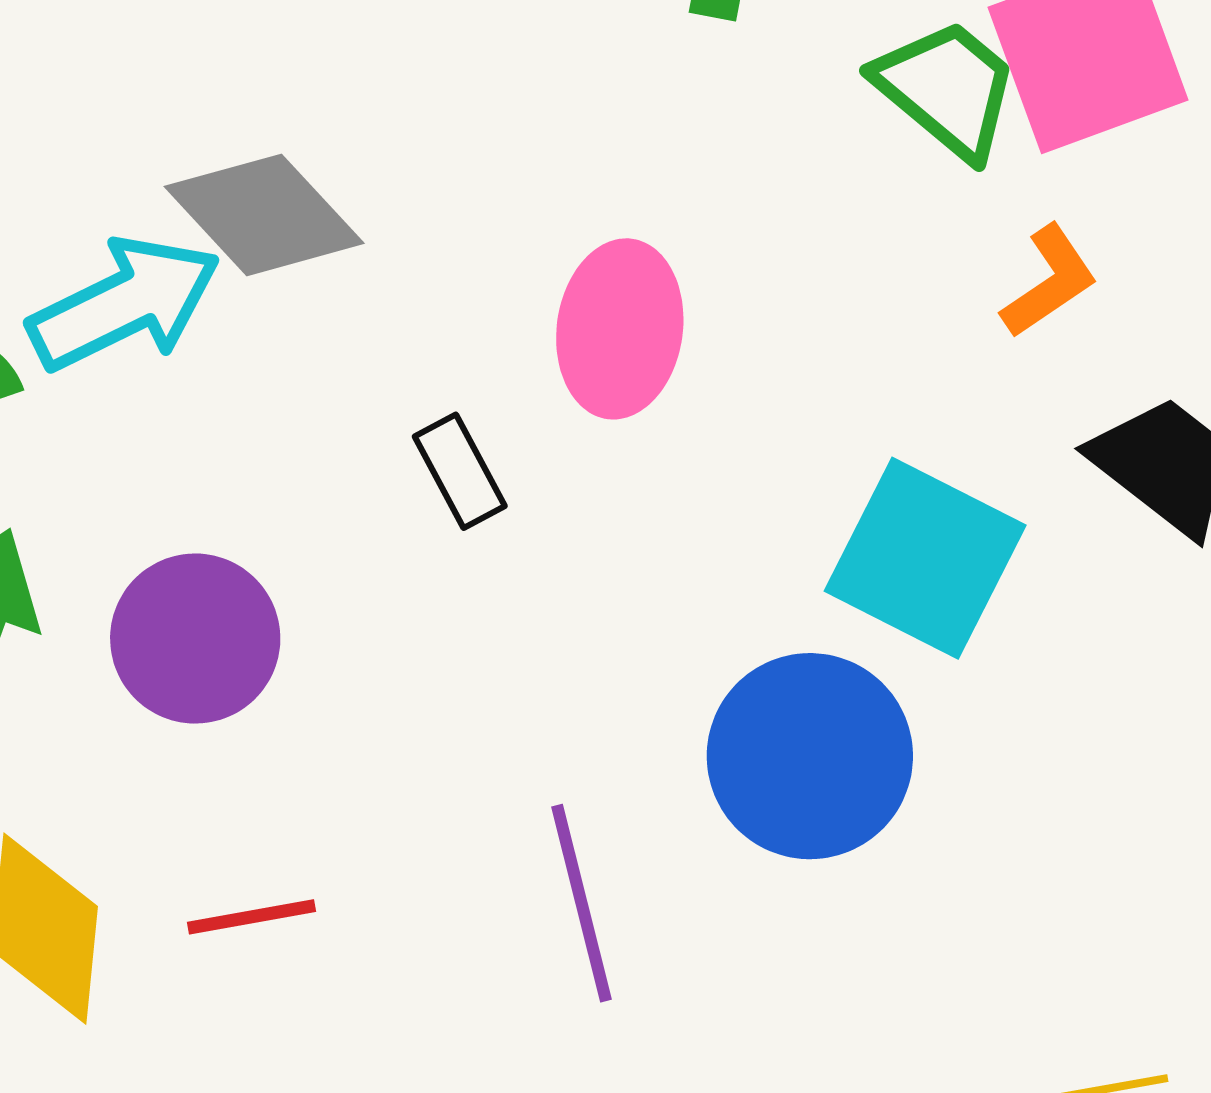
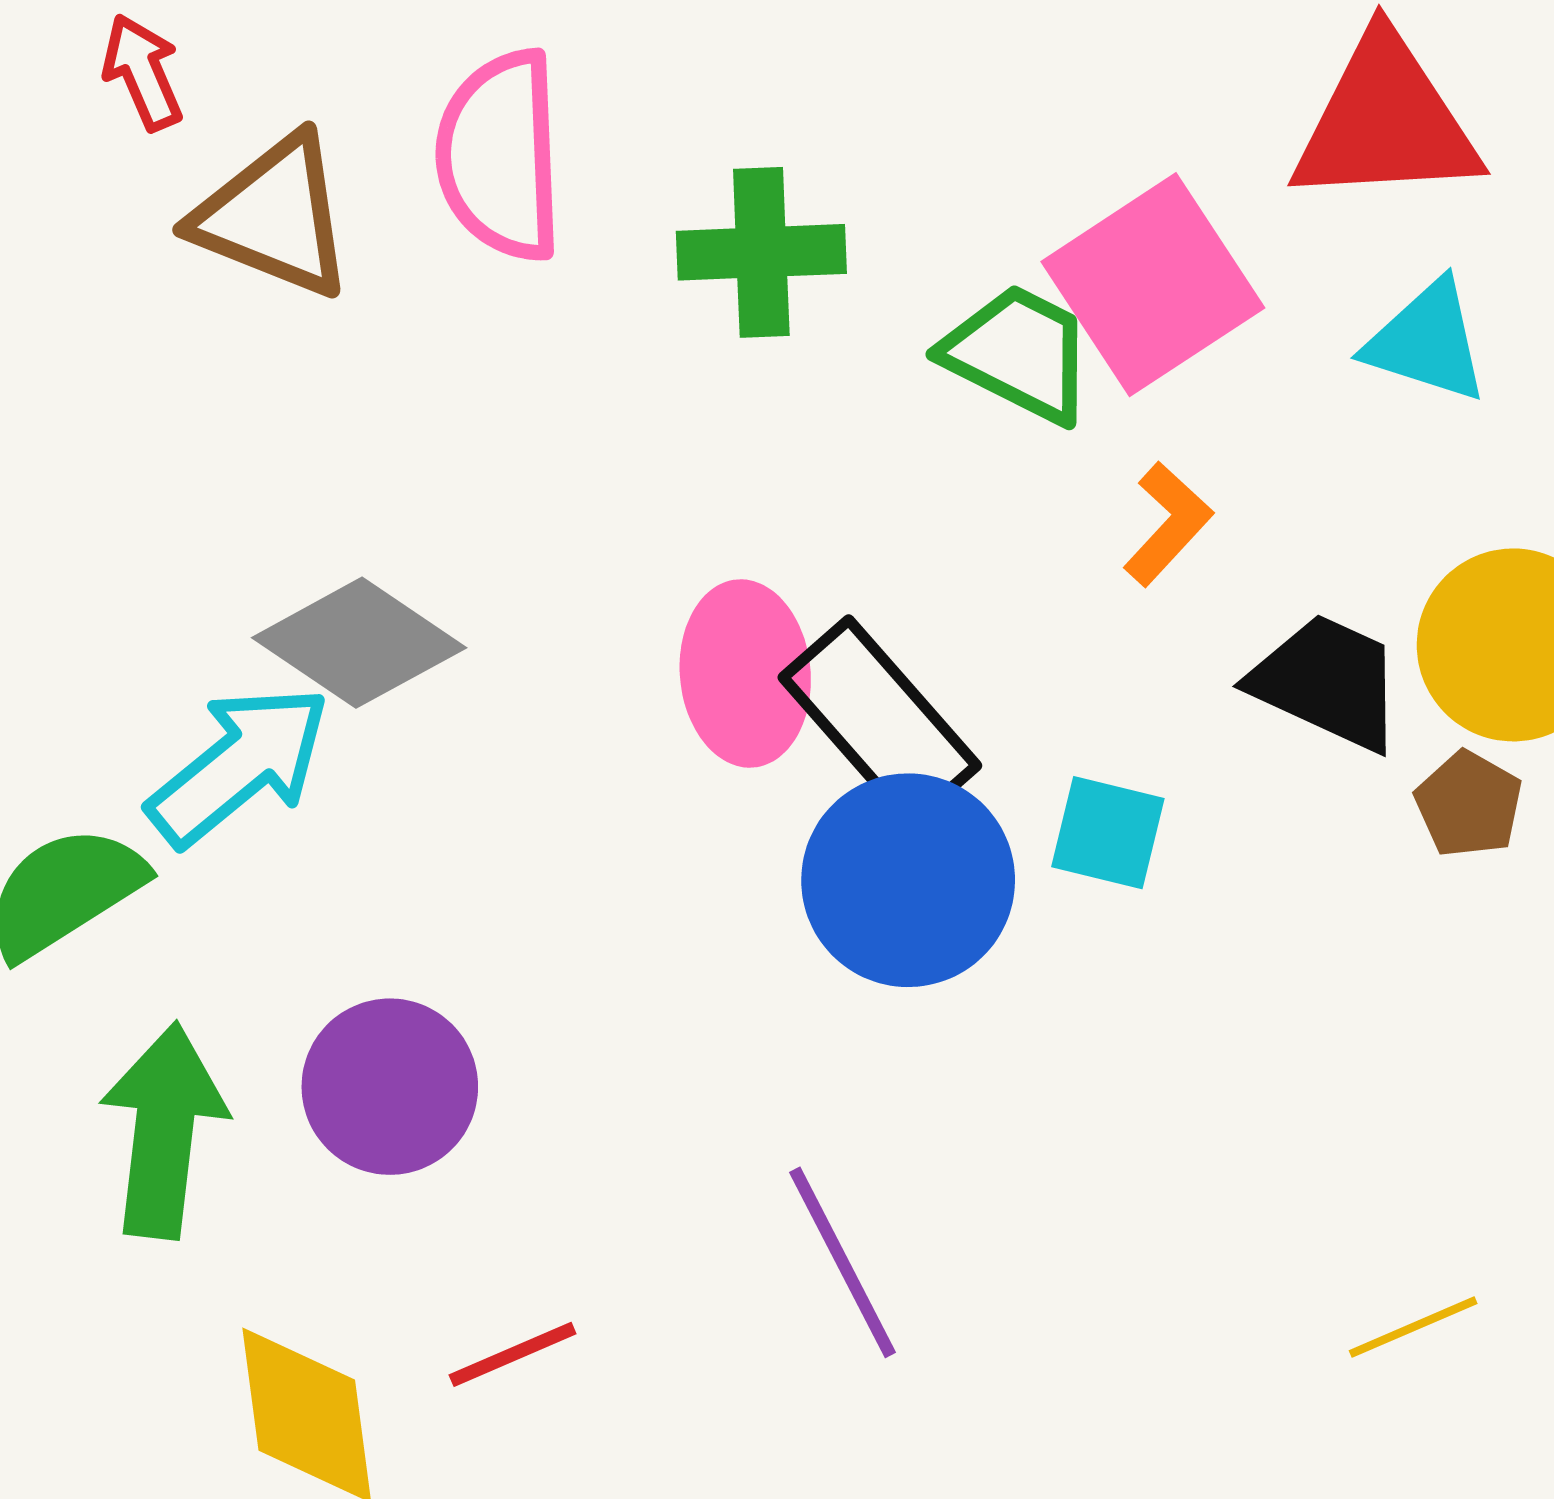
black rectangle: (460, 471) -> (880, 721), moved, size x1.8
cyan square: (925, 558) -> (1108, 833), size x0.6
blue circle: (810, 756) -> (908, 880), moved

